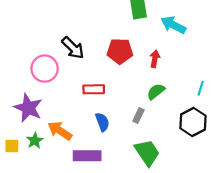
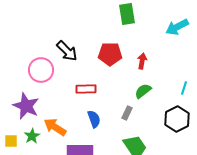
cyan arrow: (173, 25) -> (177, 27), moved, turned -55

